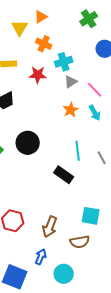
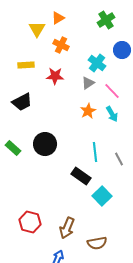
cyan cross: (64, 62) -> (97, 63), moved, turned -36
cyan square: (91, 216) -> (102, 196), moved, turned 36

